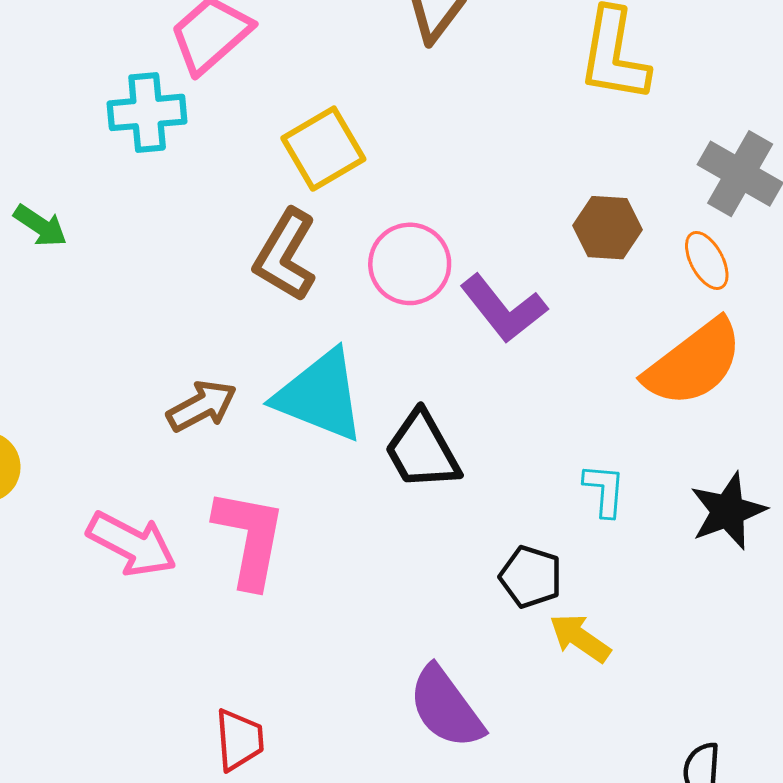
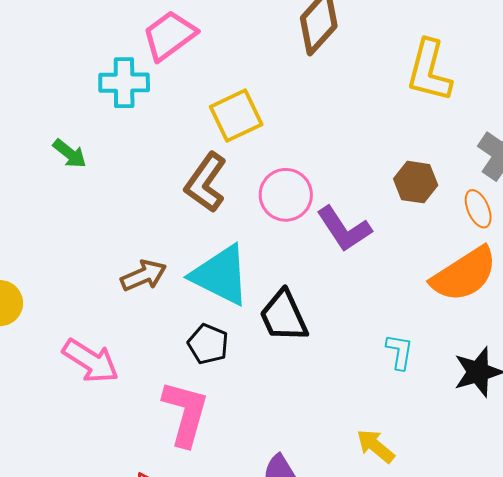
green arrow: (40, 226) -> (70, 154), moved
pink L-shape: (250, 538) -> (185, 413), moved
black pentagon: (531, 577) -> (208, 344), moved

